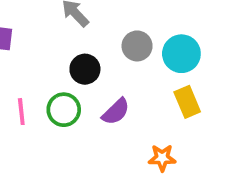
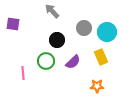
yellow rectangle: (187, 102) -> (101, 57), moved
pink line: (21, 112) -> (23, 73), moved

